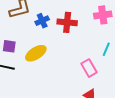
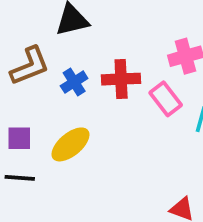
pink rectangle: (89, 68) -> (166, 99), moved

